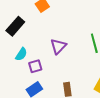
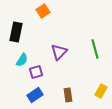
black rectangle: (15, 26) -> (16, 32), turned -30

